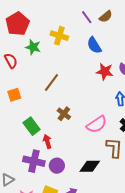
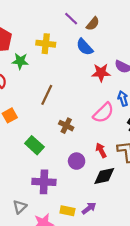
brown semicircle: (106, 17) -> (93, 24), moved
pink semicircle: (97, 124) -> (103, 113), moved
red arrow: (47, 141) -> (101, 150), moved
purple circle: (57, 166) -> (77, 161), moved

